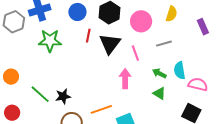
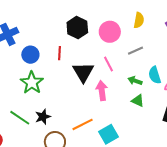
blue circle: (77, 12) -> (30, 55), moved
green star: (50, 41) -> (32, 83), moved, turned -30
black triangle: (110, 44) -> (83, 72), moved

